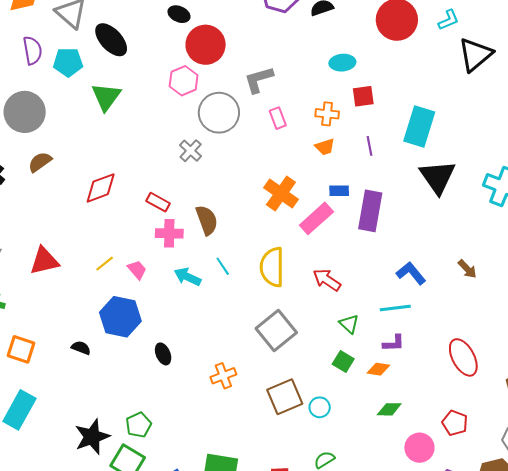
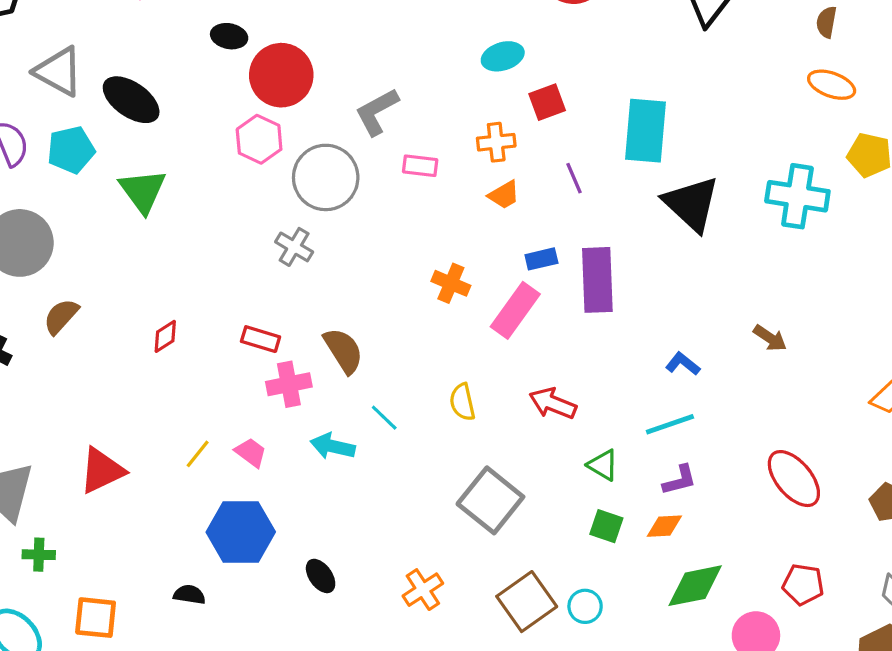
pink rectangle: (278, 118) -> (420, 166), turned -50
red diamond: (101, 188) -> (165, 336), size x0.6
orange cross: (281, 194) -> (451, 283), size x0.7
yellow semicircle: (272, 267) -> (462, 402), size x0.6
blue L-shape: (411, 273) -> (683, 364), size x0.7
green diamond: (389, 409) -> (695, 586), size x1.5

